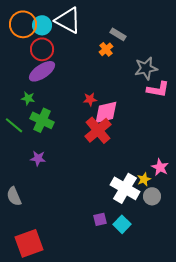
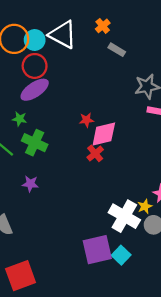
orange cross: (106, 49) -> (103, 26), moved
red cross: (98, 130) -> (95, 153), size x0.6
purple square: (100, 219) -> (97, 250), size x2.0

